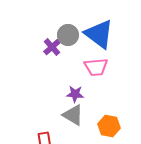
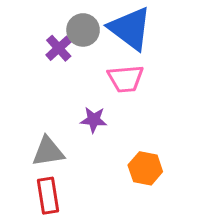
gray triangle: (73, 115) -> (48, 152), moved, turned -40

